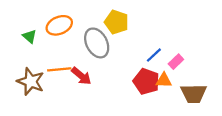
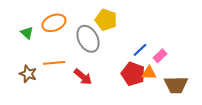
red arrow: (81, 76) -> (83, 77), moved
brown star: (31, 81) -> (28, 74), size x0.7

